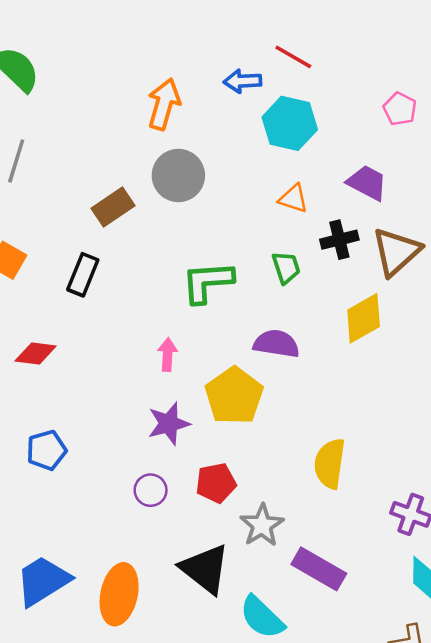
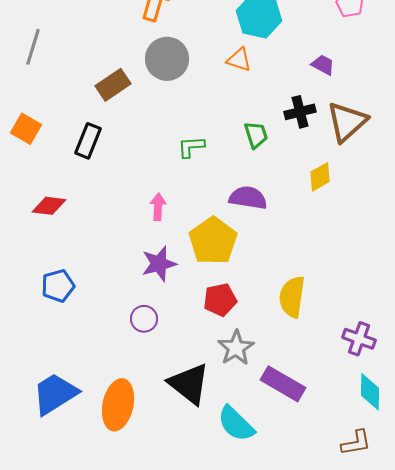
purple trapezoid: (367, 183) -> (323, 65), size x0.7
orange triangle: (293, 198) -> (239, 60), moved
green L-shape: (207, 282) -> (191, 147), size x0.6
yellow diamond: (364, 318) -> (320, 177), size x0.7
red pentagon: (216, 483) -> (220, 300), moved

